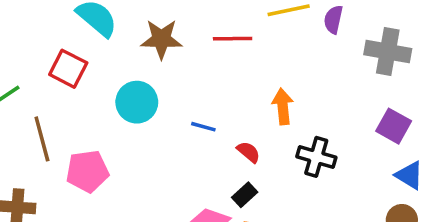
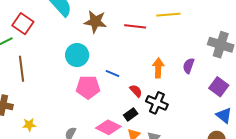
purple semicircle: (333, 19) -> (189, 66), moved
red square: (68, 69) -> (23, 24), moved
black cross: (316, 157) -> (157, 103), moved
pink pentagon: (87, 171) -> (88, 87), moved

